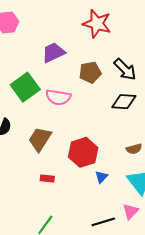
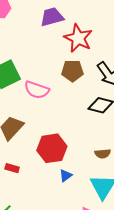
red star: (97, 24) -> (78, 38), moved
purple trapezoid: (53, 53) -> (52, 17), moved

